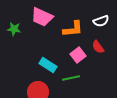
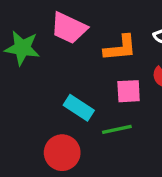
green star: (14, 29) -> (22, 48), size x1.5
pink square: (78, 55) -> (129, 91), turned 35

